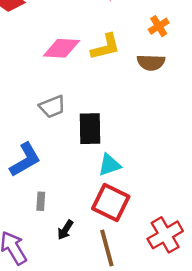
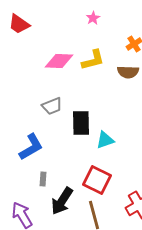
cyan triangle: (109, 165) -> (105, 140), moved
black arrow: (65, 230) -> (62, 201), size x1.8

